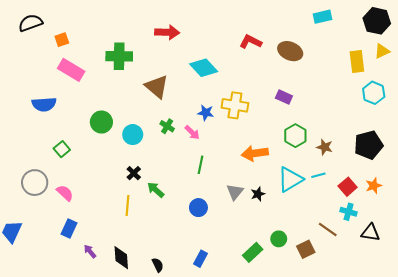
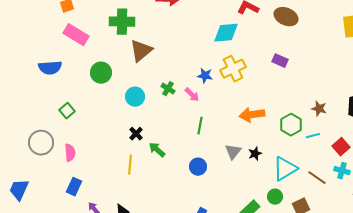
cyan diamond: (204, 68) -> (226, 33), moved, turned -52
brown triangle: (157, 87) -> (141, 51), moved, turned 40
yellow cross: (235, 105) -> (233, 69), turned -35
green circle: (101, 122) -> (101, 73), moved
green hexagon: (295, 136) -> (291, 125), moved
cyan triangle: (290, 179) -> (285, 169), moved
pink semicircle: (65, 193) -> (70, 153), turned 42
brown line: (328, 229) -> (317, 178), moved

